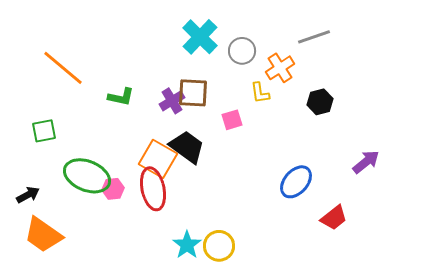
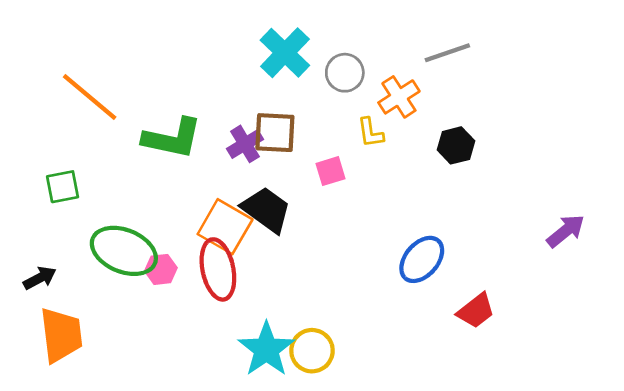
green L-shape: (121, 97) -> (172, 138), size x1.6
purple arrow: (366, 162) -> (566, 231), moved
orange trapezoid: (43, 235) -> (61, 335), turned -132
cyan star: (187, 245) -> (266, 349), size x1.4

